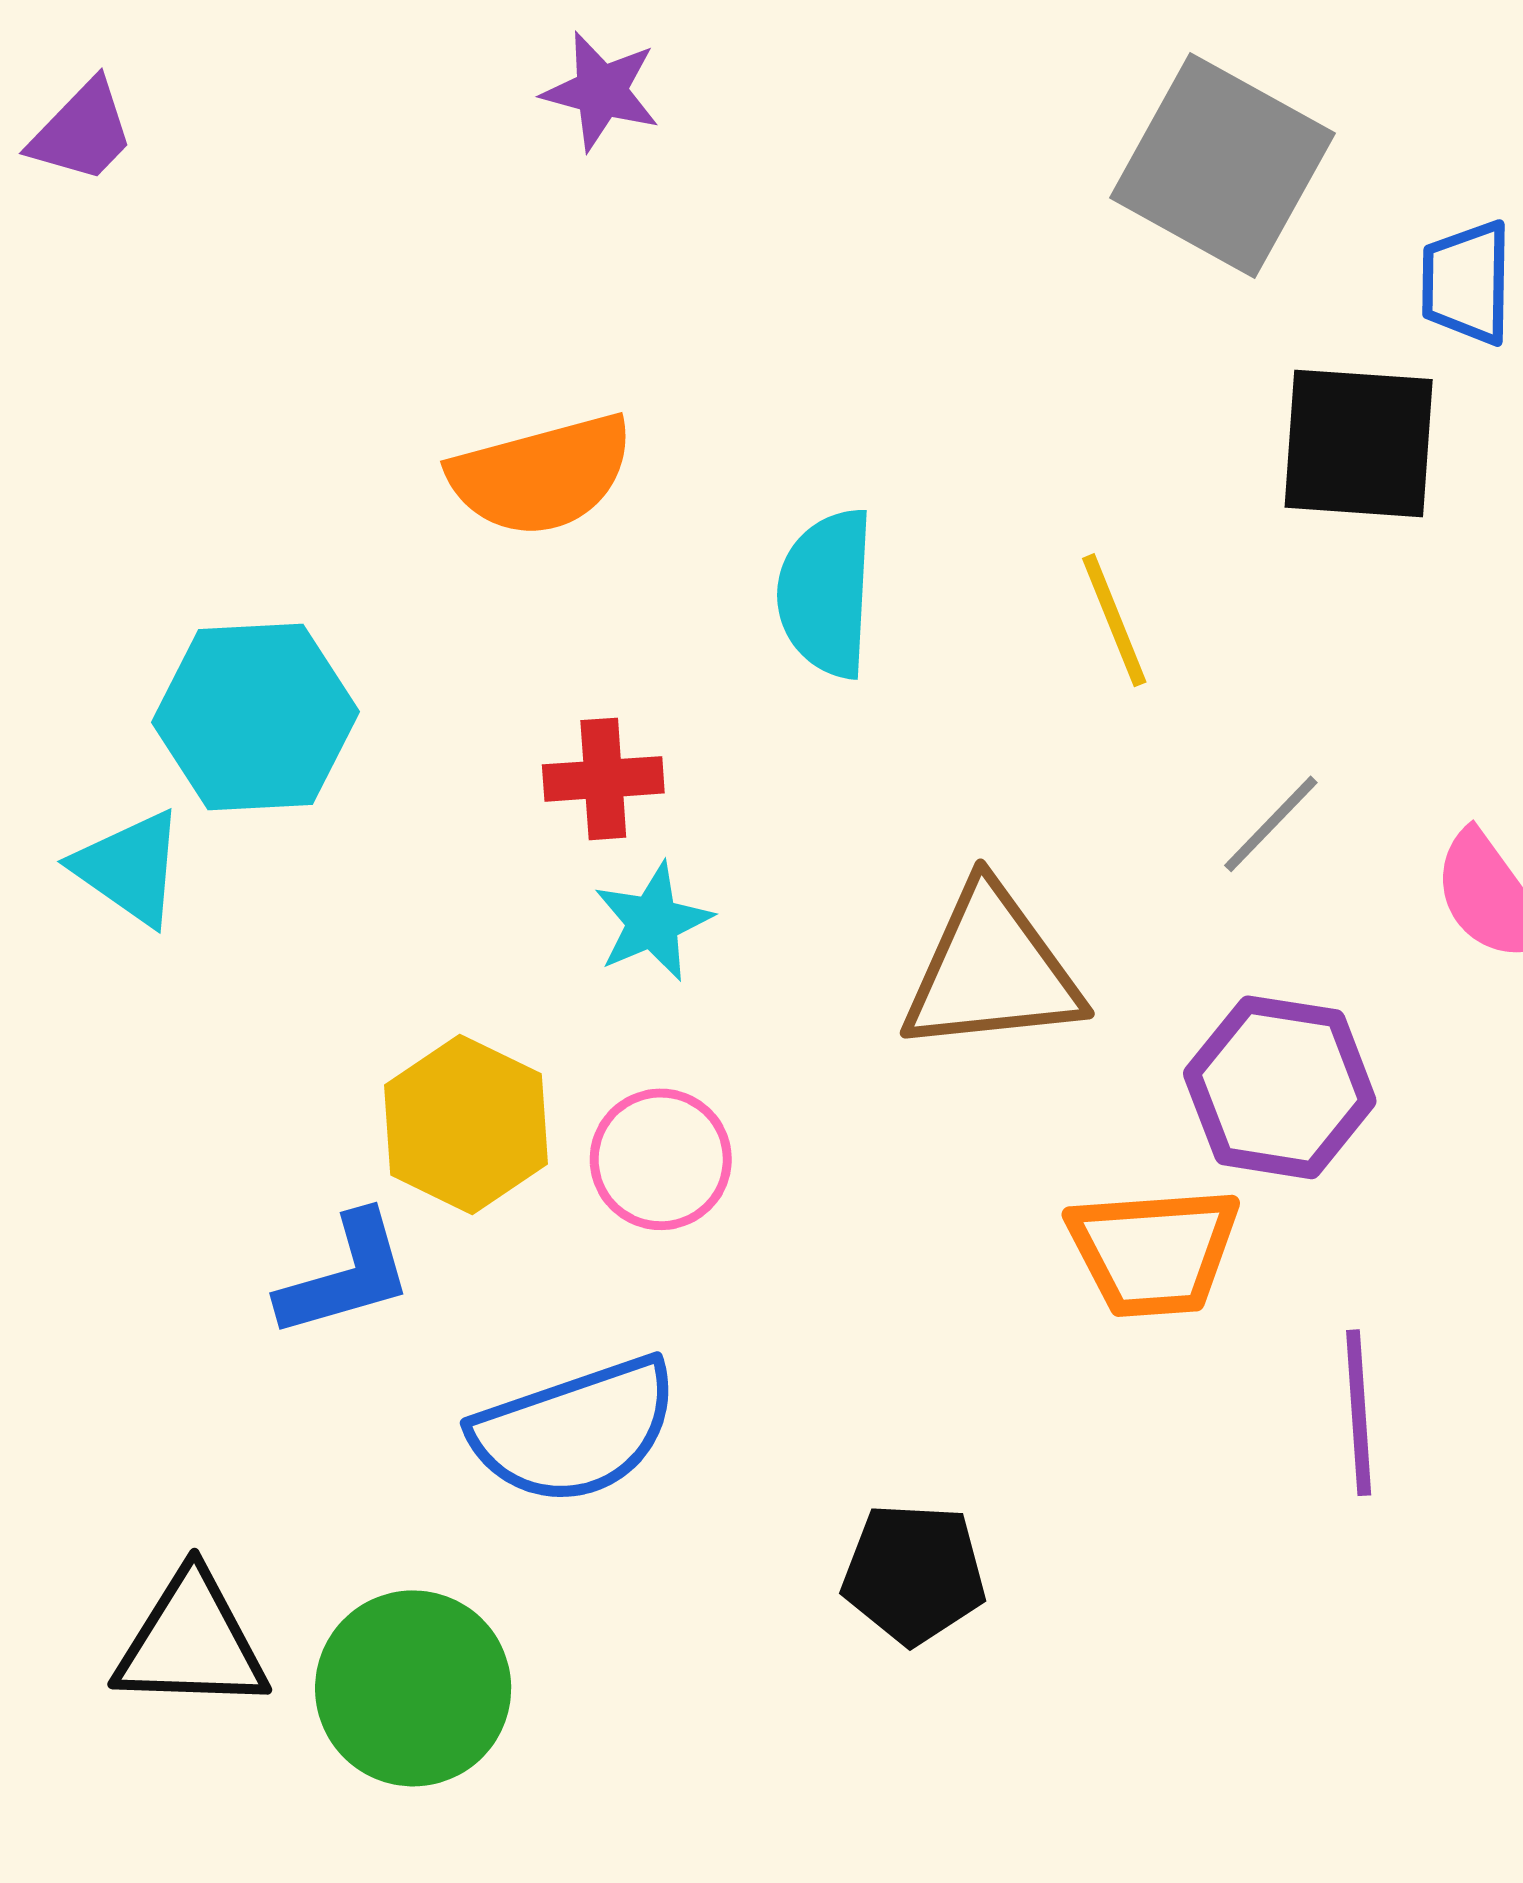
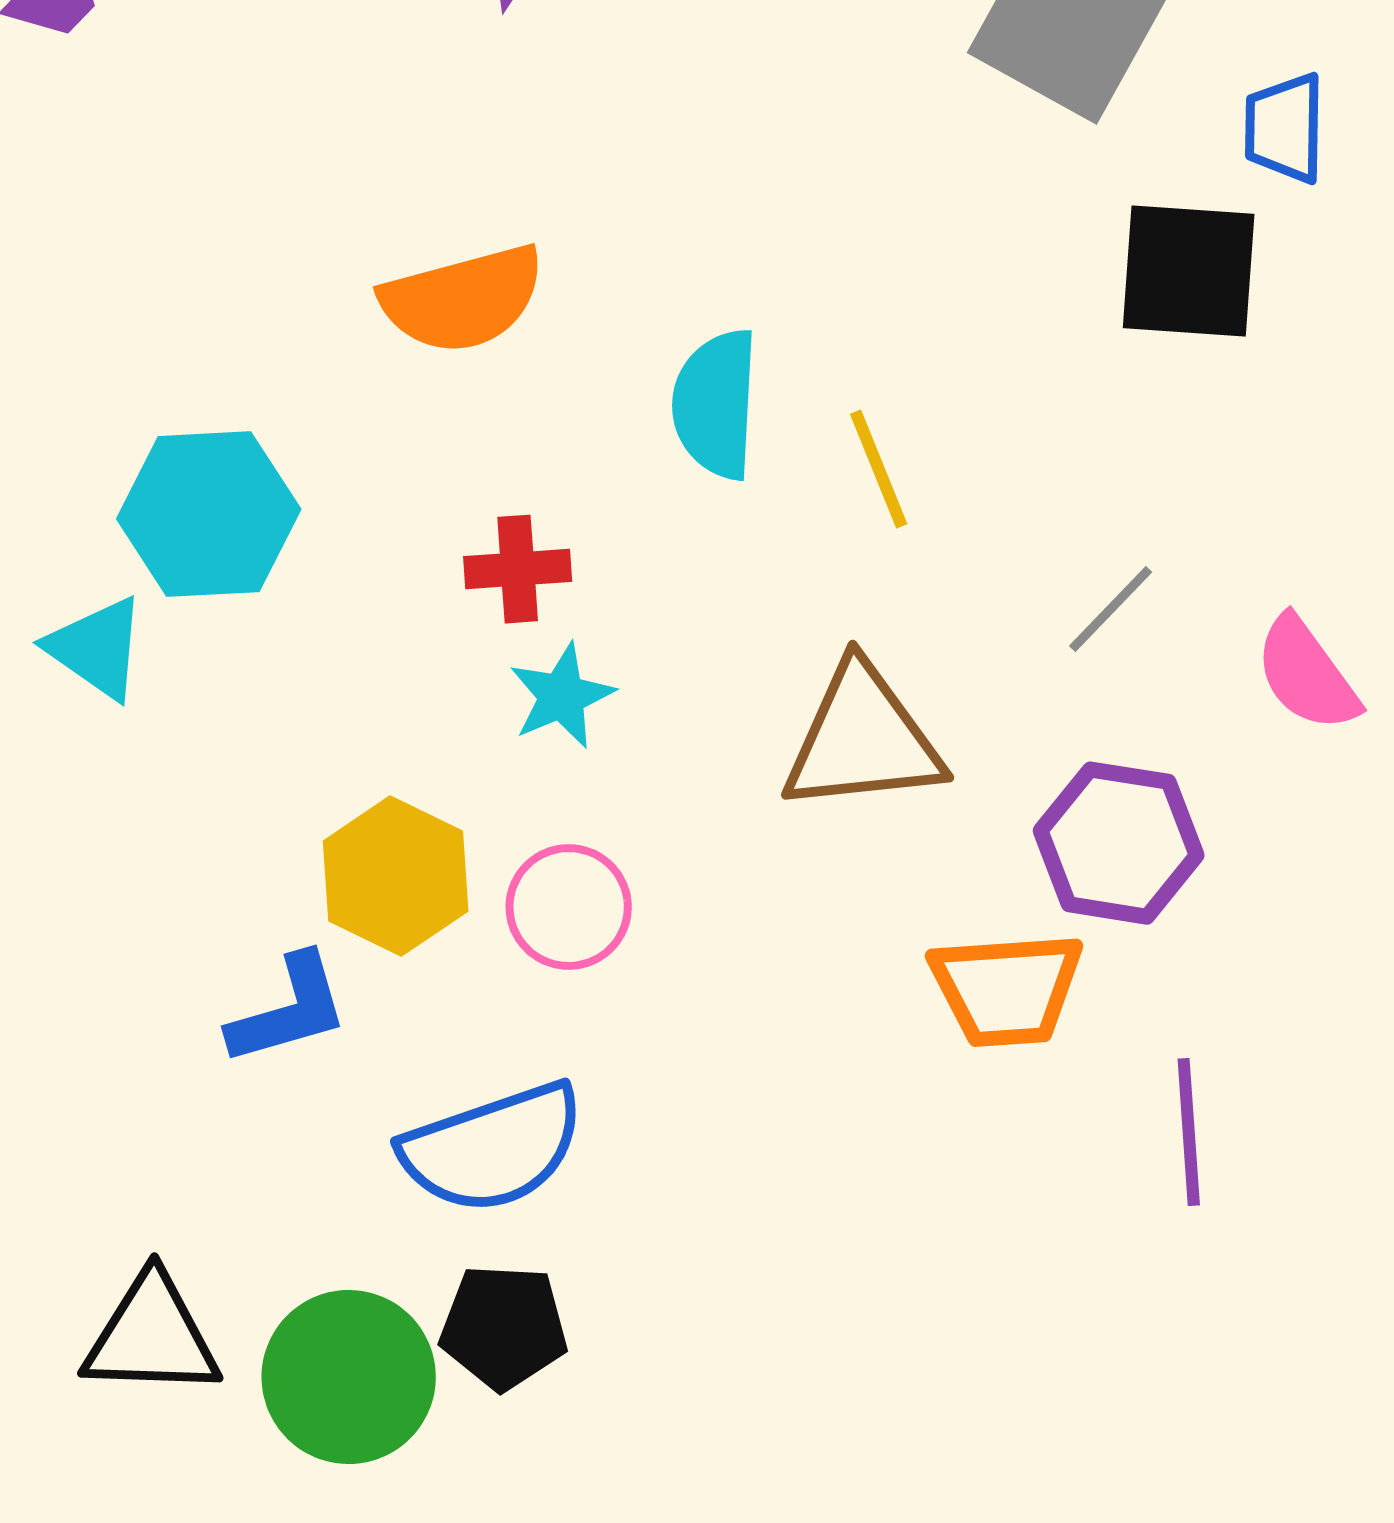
yellow line: (1114, 620) -> (879, 469), moved
black pentagon: (914, 1574) -> (504, 1327), moved

